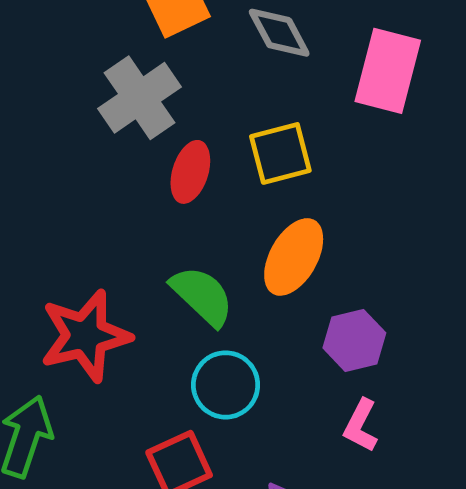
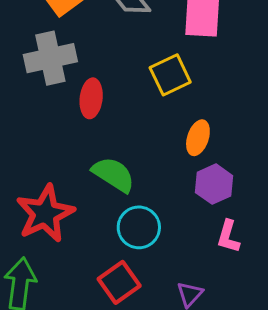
gray cross: (139, 98) -> (50, 58), turned 33
yellow square: (280, 153) -> (170, 75), moved
orange ellipse: (294, 257) -> (198, 138), moved, size x0.7

